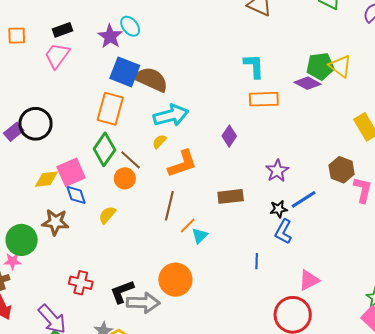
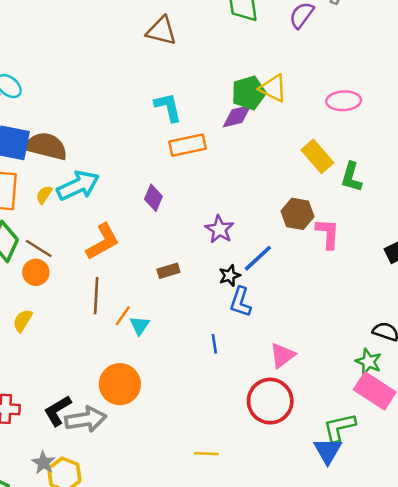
purple diamond: (308, 83) -> (237, 116), turned -32
yellow semicircle: (159, 142) -> (44, 195), moved
brown rectangle: (231, 196) -> (168, 271), size x0.7

